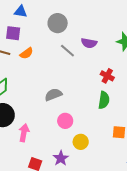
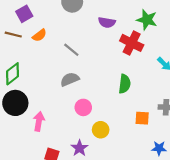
purple square: (13, 33) -> (24, 14), turned -35
gray line: (67, 51) -> (71, 50), moved
red cross: (107, 76) -> (132, 43), moved, size x1.5

